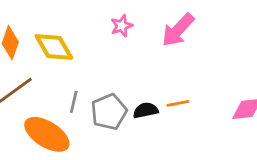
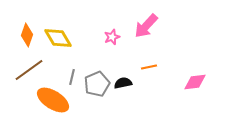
pink star: (122, 26) -> (112, 37), moved
orange line: (178, 103) -> (149, 67), moved

